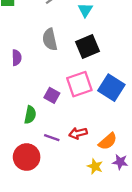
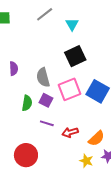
gray semicircle: (50, 39) -> (43, 77), moved
green semicircle: (30, 115) -> (27, 103), moved
purple line: (52, 138) -> (47, 123), moved

